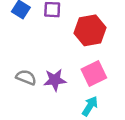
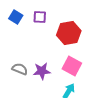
pink square: (94, 73) -> (72, 66), turned -36

